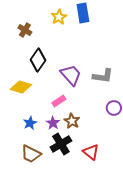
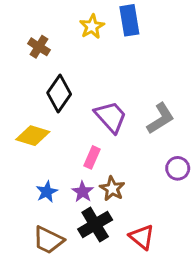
gray L-shape: (103, 76) -> (161, 118), turned -40
pink rectangle: (59, 101) -> (92, 157), turned -32

